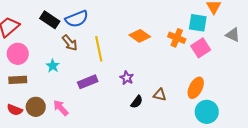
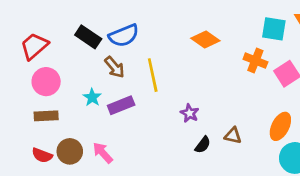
cyan square: (198, 23) -> (274, 29), moved
orange diamond: (140, 36) -> (205, 39), moved
purple rectangle: (88, 82) -> (121, 105), moved

